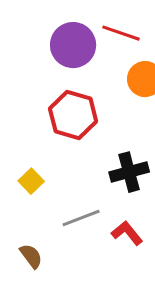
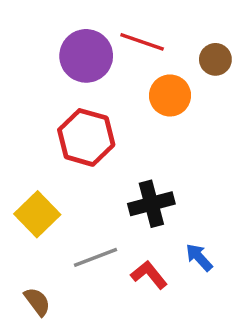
yellow square: (31, 181) -> (37, 214), size x1.5

